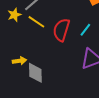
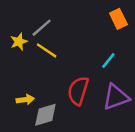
red semicircle: (61, 30) -> (78, 91), moved
gray diamond: (35, 73) -> (45, 115), turned 75

